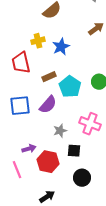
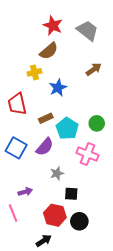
yellow cross: (38, 41) -> (34, 72), moved
blue square: (20, 106) -> (16, 148), turned 35
pink cross: (90, 124) -> (88, 154), moved
red hexagon: (48, 162) -> (55, 215), moved

